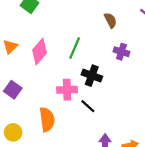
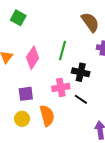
brown semicircle: (110, 20) -> (90, 22), size x1.5
purple square: (13, 90) -> (26, 94), moved, turned -35
yellow circle: (13, 132) -> (22, 119), moved

